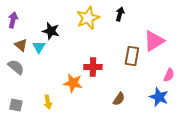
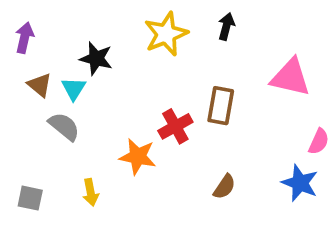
pink triangle: (154, 41) -> (290, 77), turned 45
brown rectangle: (132, 56) -> (221, 106), moved
gray semicircle: (16, 67) -> (64, 126), moved
red cross: (93, 67) -> (175, 126), turned -30

